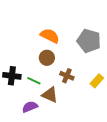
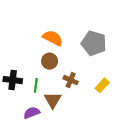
green line: (34, 81) -> (36, 85), turned 72
brown triangle: (50, 95) -> (53, 100), turned 36

